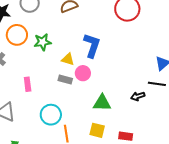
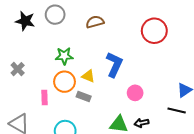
orange circle: (17, 35) -> (65, 82), moved
pink circle: (83, 73) -> (135, 93), moved
black arrow: (138, 96) -> (141, 123), moved

